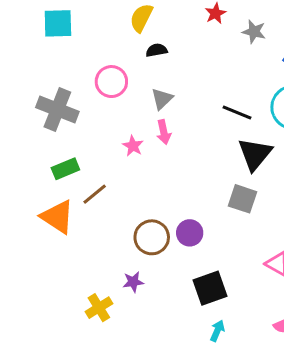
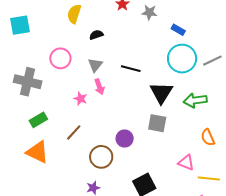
black semicircle: (157, 50) -> (96, 35), moved
black line: (237, 112) -> (131, 69), moved
brown line: (95, 194) -> (74, 132), moved
purple circle: (190, 233) -> (125, 139), moved

